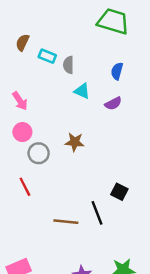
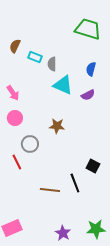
cyan triangle: (82, 91) -> (63, 85), size x1.5
gray circle: (39, 153) -> (30, 144), moved

